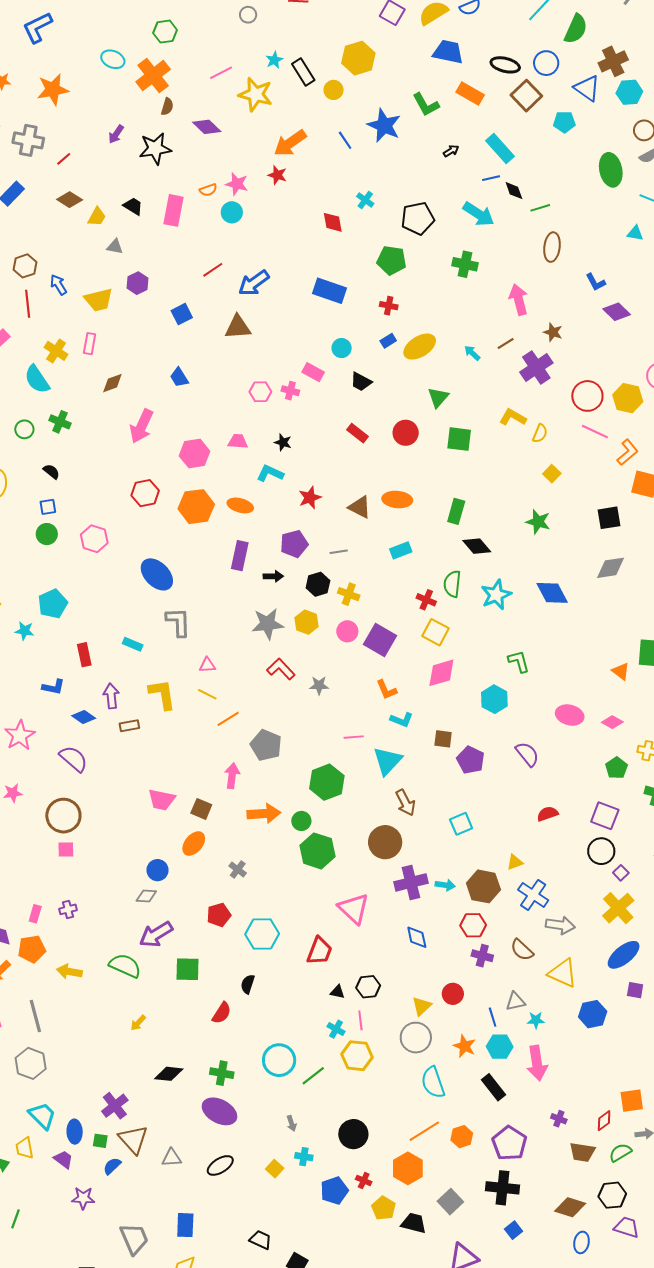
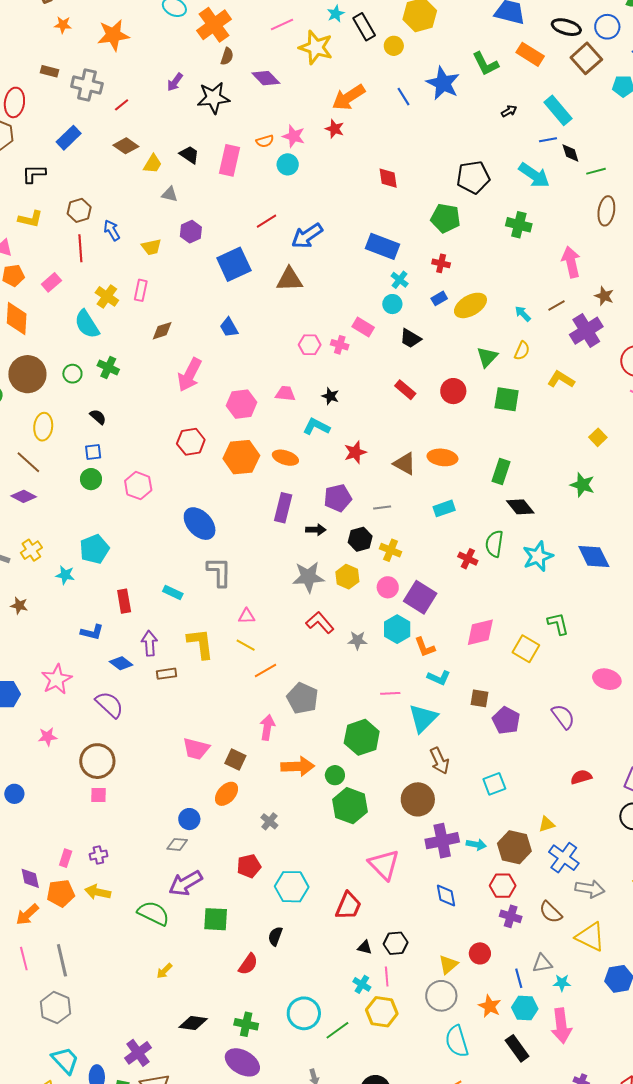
cyan cross: (365, 200) -> (400, 280), moved
yellow trapezoid: (99, 300) -> (151, 247), size x0.7
blue square: (182, 314) -> (234, 264), size x1.6
yellow semicircle: (540, 433) -> (522, 351), moved
yellow square: (436, 632) -> (526, 649), moved
cyan hexagon: (494, 699) -> (397, 629), moved
yellow arrow: (69, 972) -> (98, 892), moved

